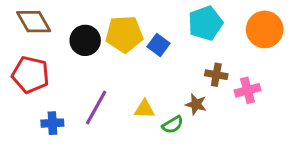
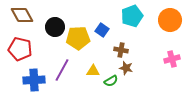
yellow pentagon: (124, 34) -> (78, 38), moved
brown cross: (216, 75) -> (121, 50), moved
pink cross: (248, 90) -> (172, 59), moved
blue cross: (52, 123) -> (34, 80), size x1.5

